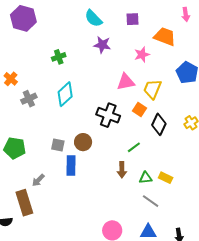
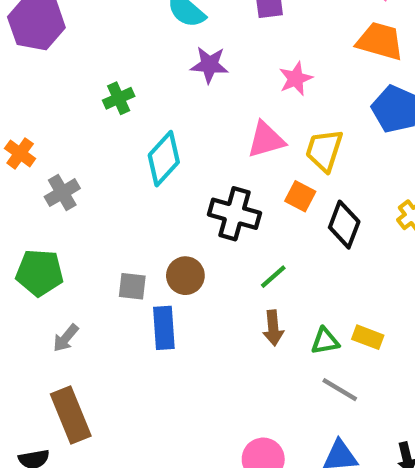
orange trapezoid: (165, 37) -> (380, 41), moved
cyan diamond: (65, 94) -> (164, 159), moved
green line: (134, 147) -> (273, 277), moved
green pentagon: (15, 148) -> (40, 273), moved
gray arrow: (38, 180) -> (66, 338), moved

